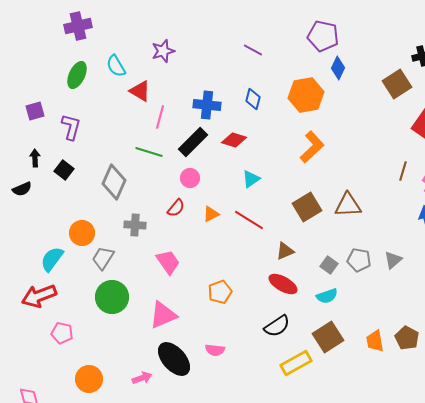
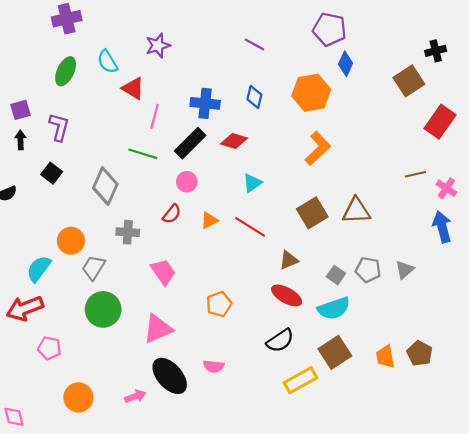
black arrow: (35, 158) -> (20, 140), moved
brown line: (403, 171) -> (415, 174), turned 60
cyan semicircle: (327, 296) -> (334, 308), size x1.4

